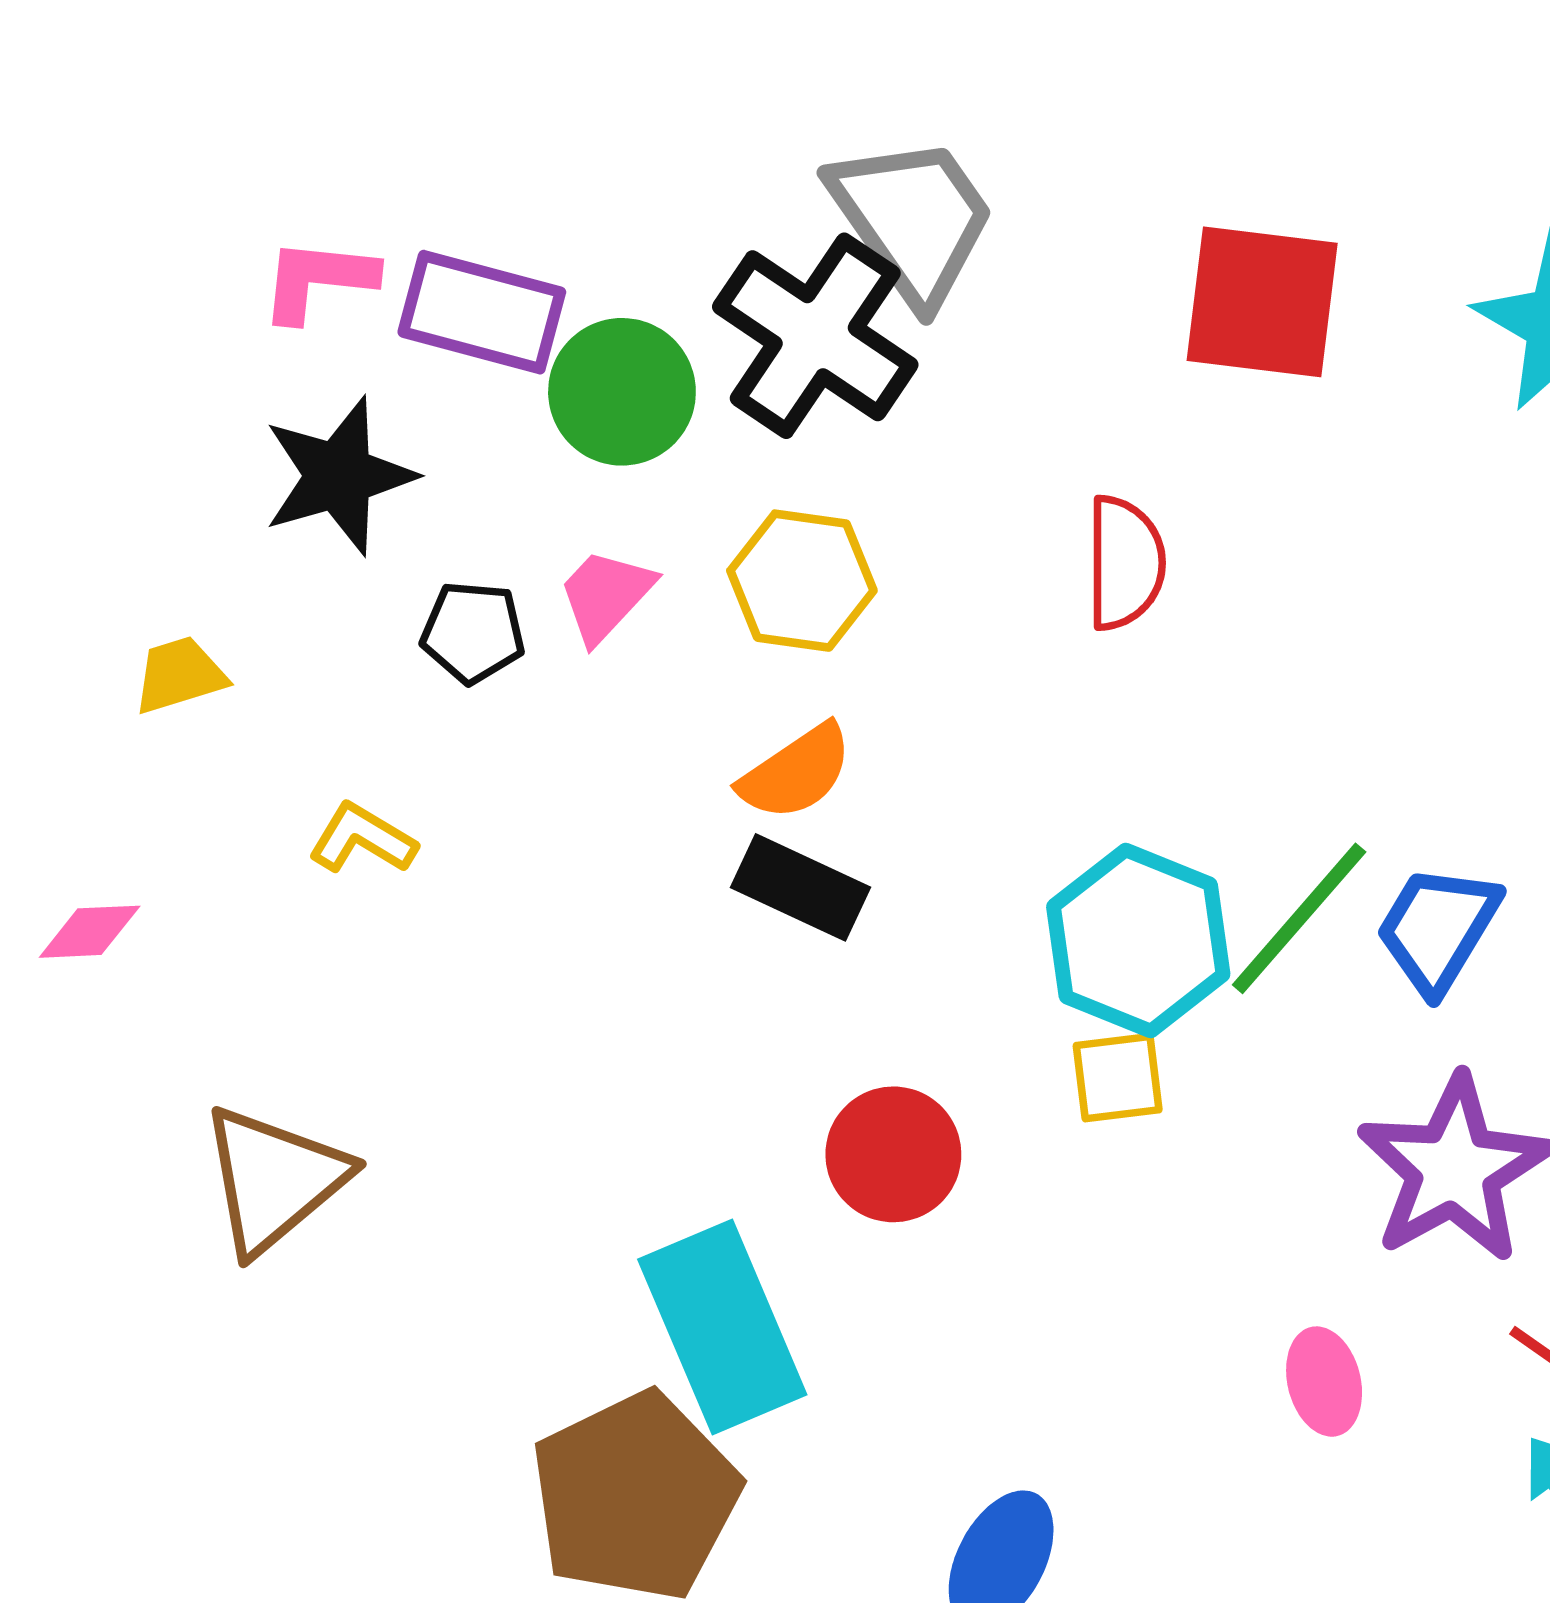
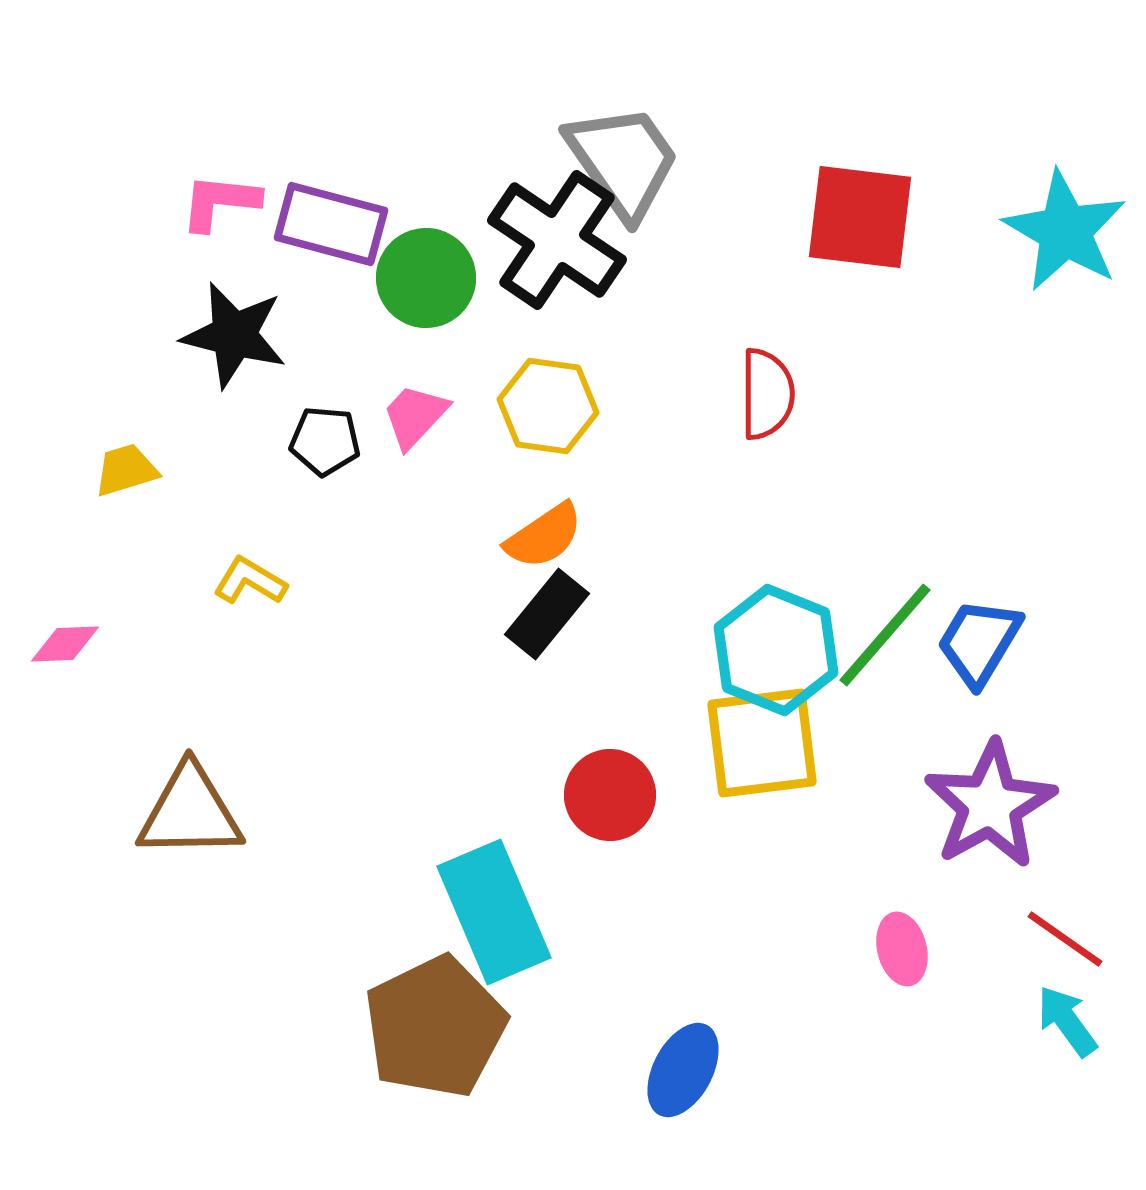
black star: (339, 476) -> (234, 335), turned 30
black rectangle: (800, 887) -> (547, 614), turned -76
yellow square: (1118, 1078) -> (762, 743), size x1.8
brown triangle: (274, 1179) -> (190, 812), turned 39

